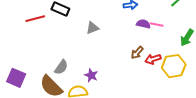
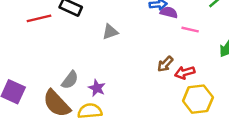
purple semicircle: (143, 24) -> (169, 12), moved
yellow hexagon: (174, 66) -> (198, 99), moved
purple star: (91, 75) -> (97, 88), moved

